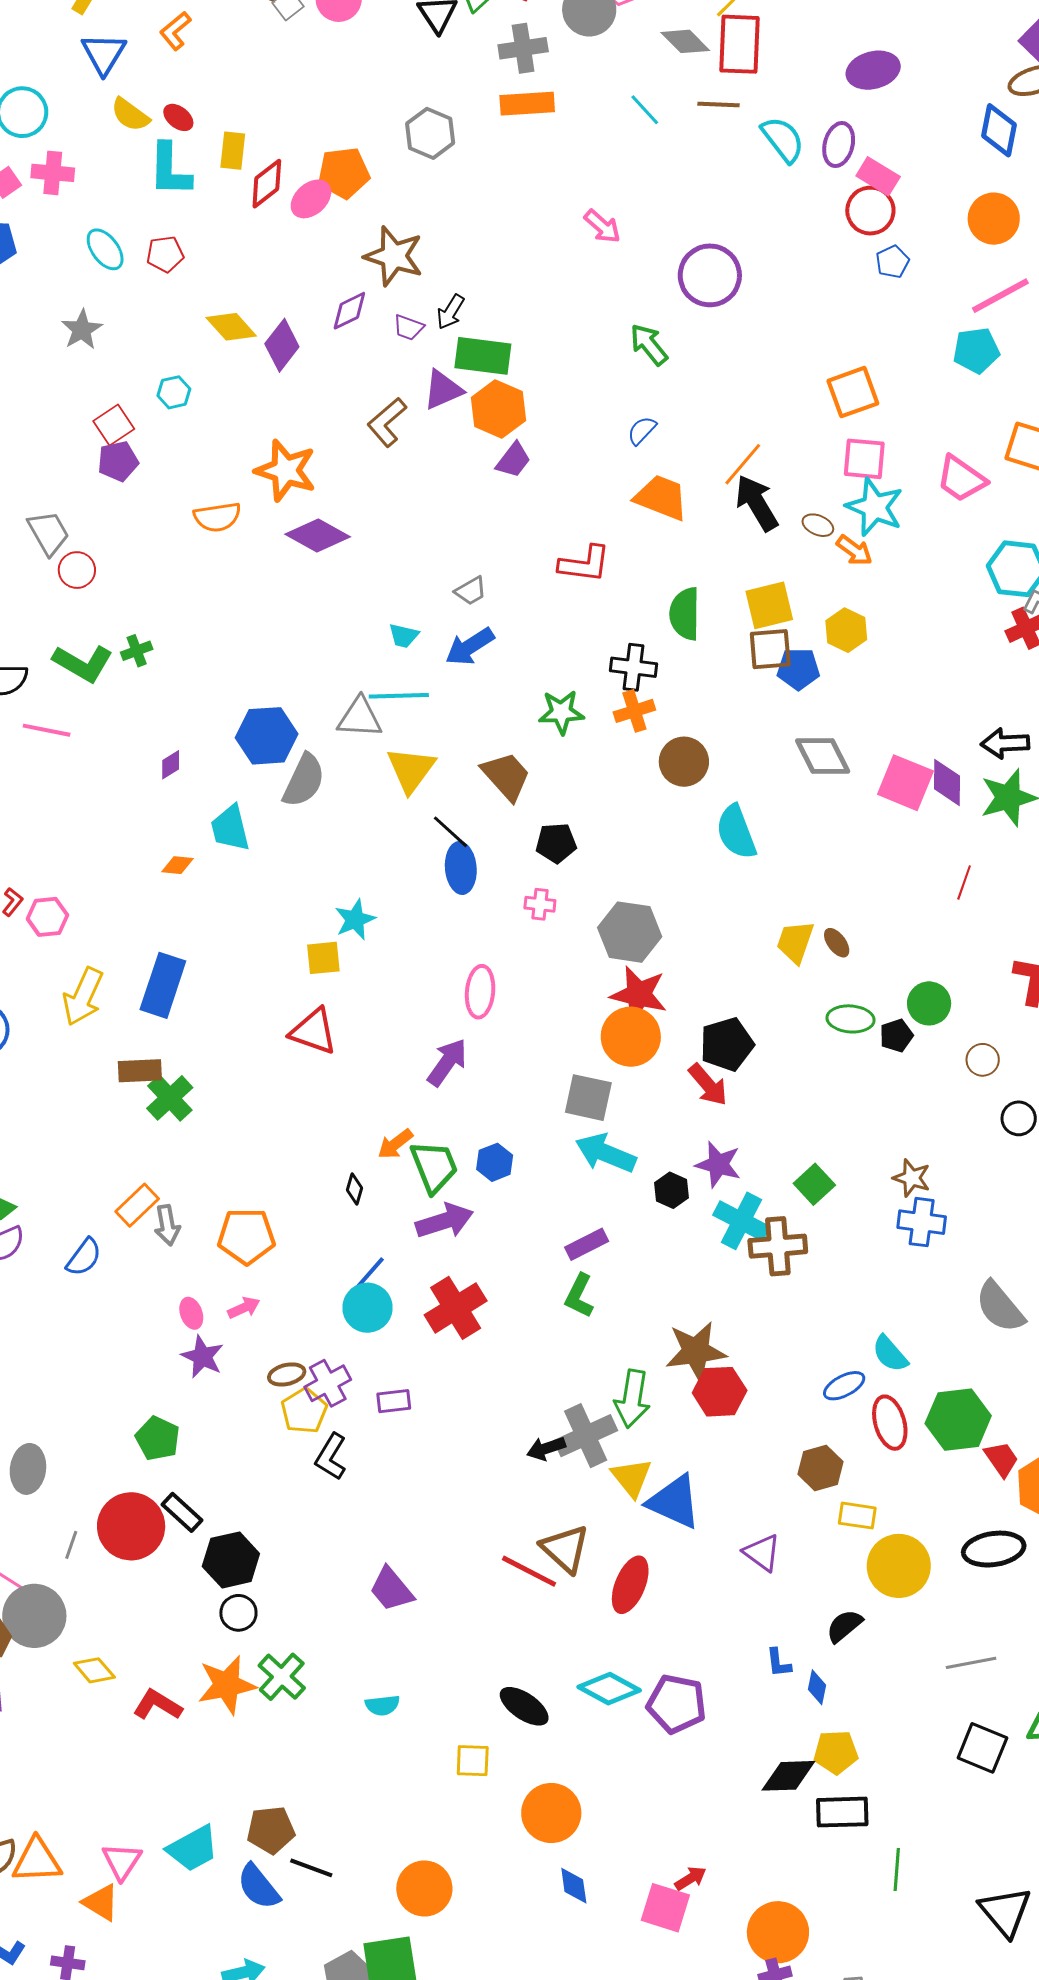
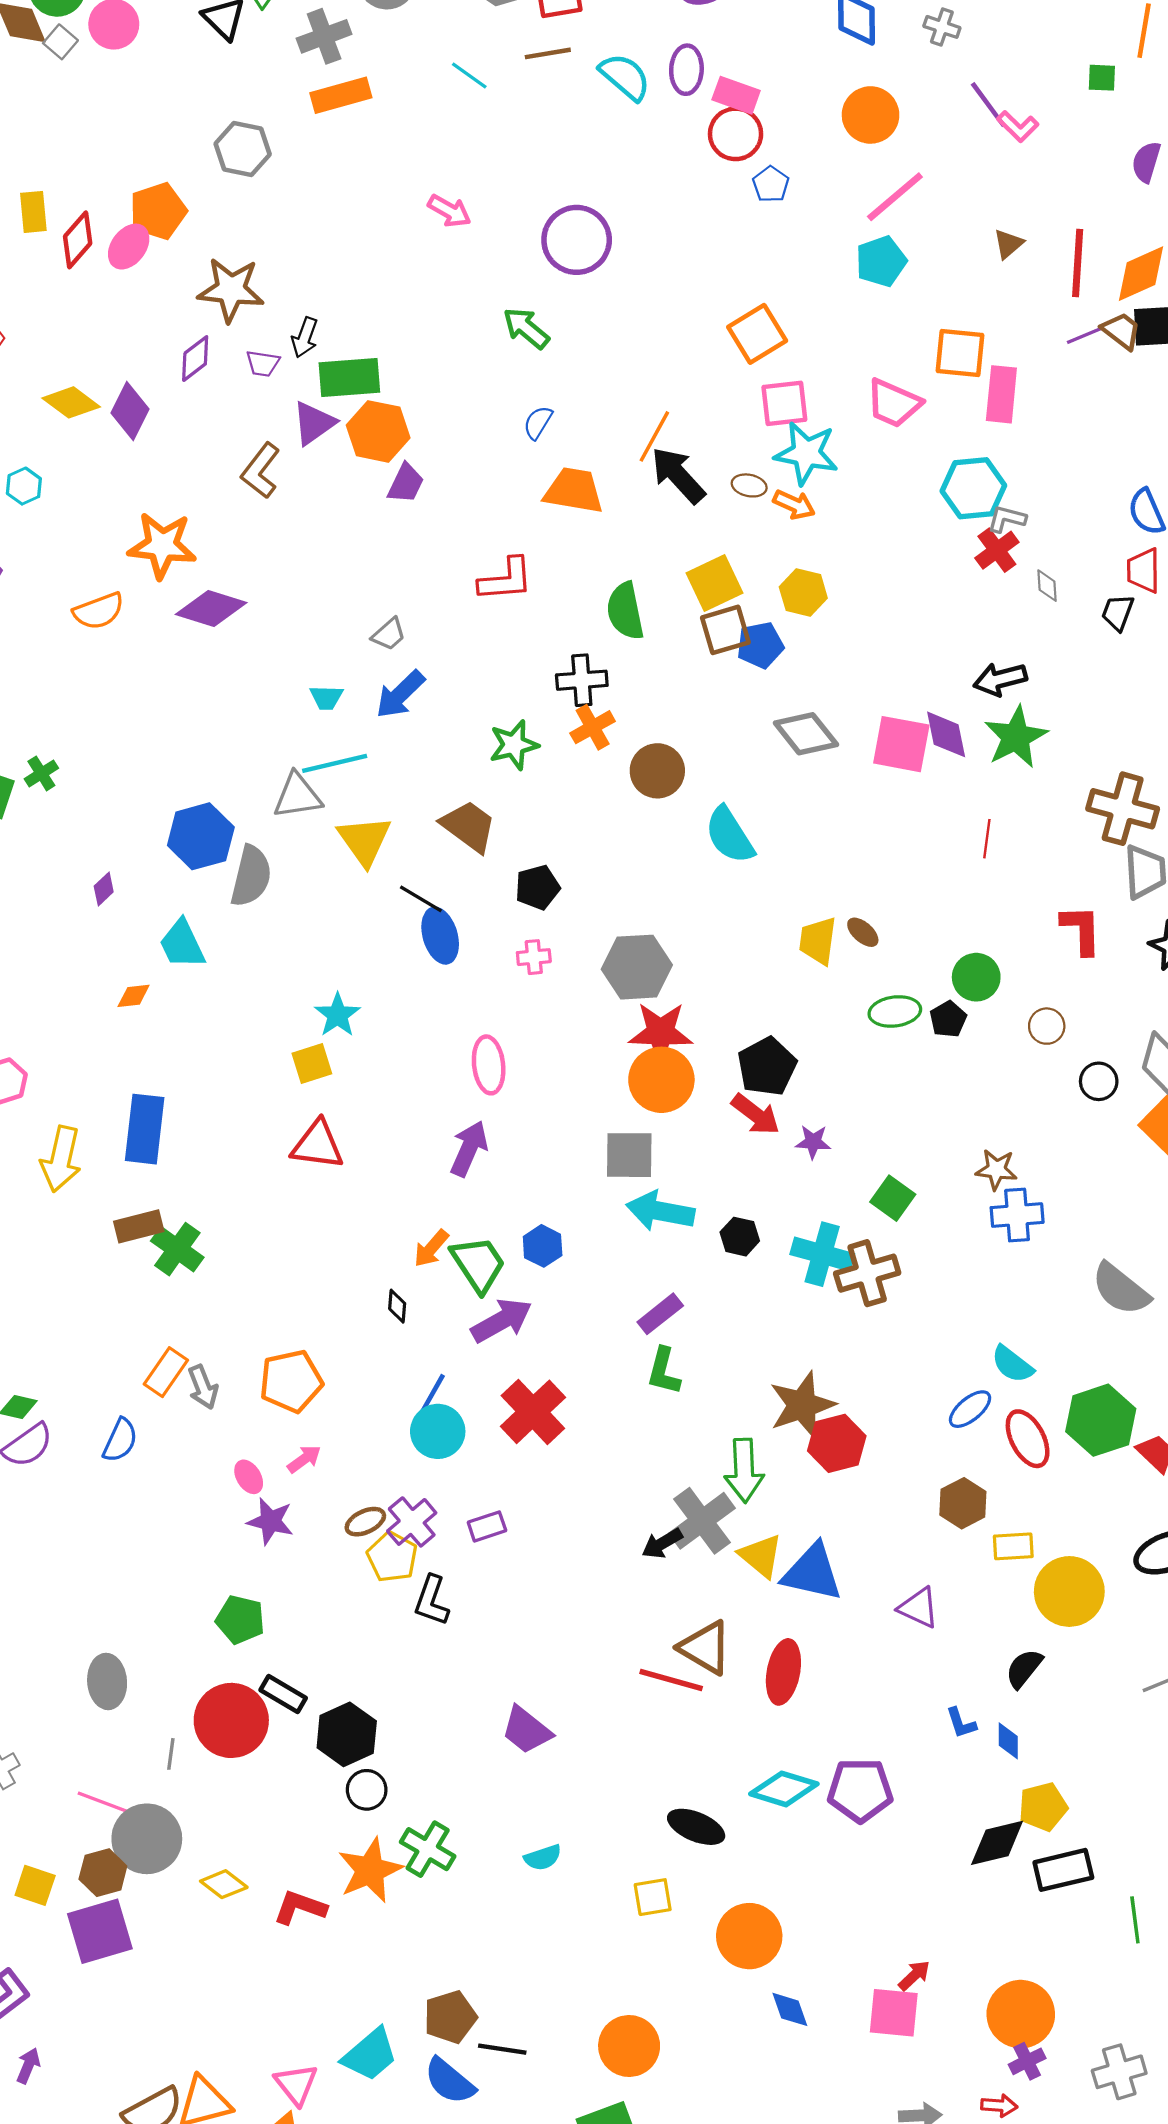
purple star: (718, 1164) -> (813, 1142), moved, size x0.7

